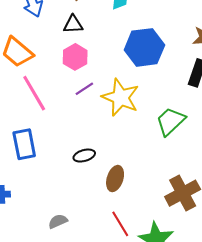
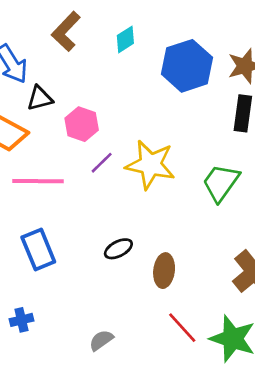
black triangle: (73, 24) -> (40, 98), moved
blue hexagon: (144, 47) -> (187, 66), moved
pink line: (34, 93) -> (38, 181), turned -48

